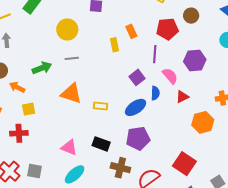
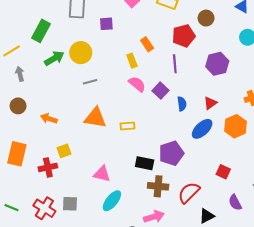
green arrow: (42, 68) -> (54, 58), moved
pink semicircle: (170, 76) -> (137, 84), moved
orange arrow: (17, 87) -> (49, 119), moved
blue ellipse: (136, 107) -> (202, 129), moved
yellow square: (29, 109) -> (64, 151), moved
black rectangle: (101, 144) -> (145, 163), moved
red square: (184, 164) -> (223, 172), size x0.6

